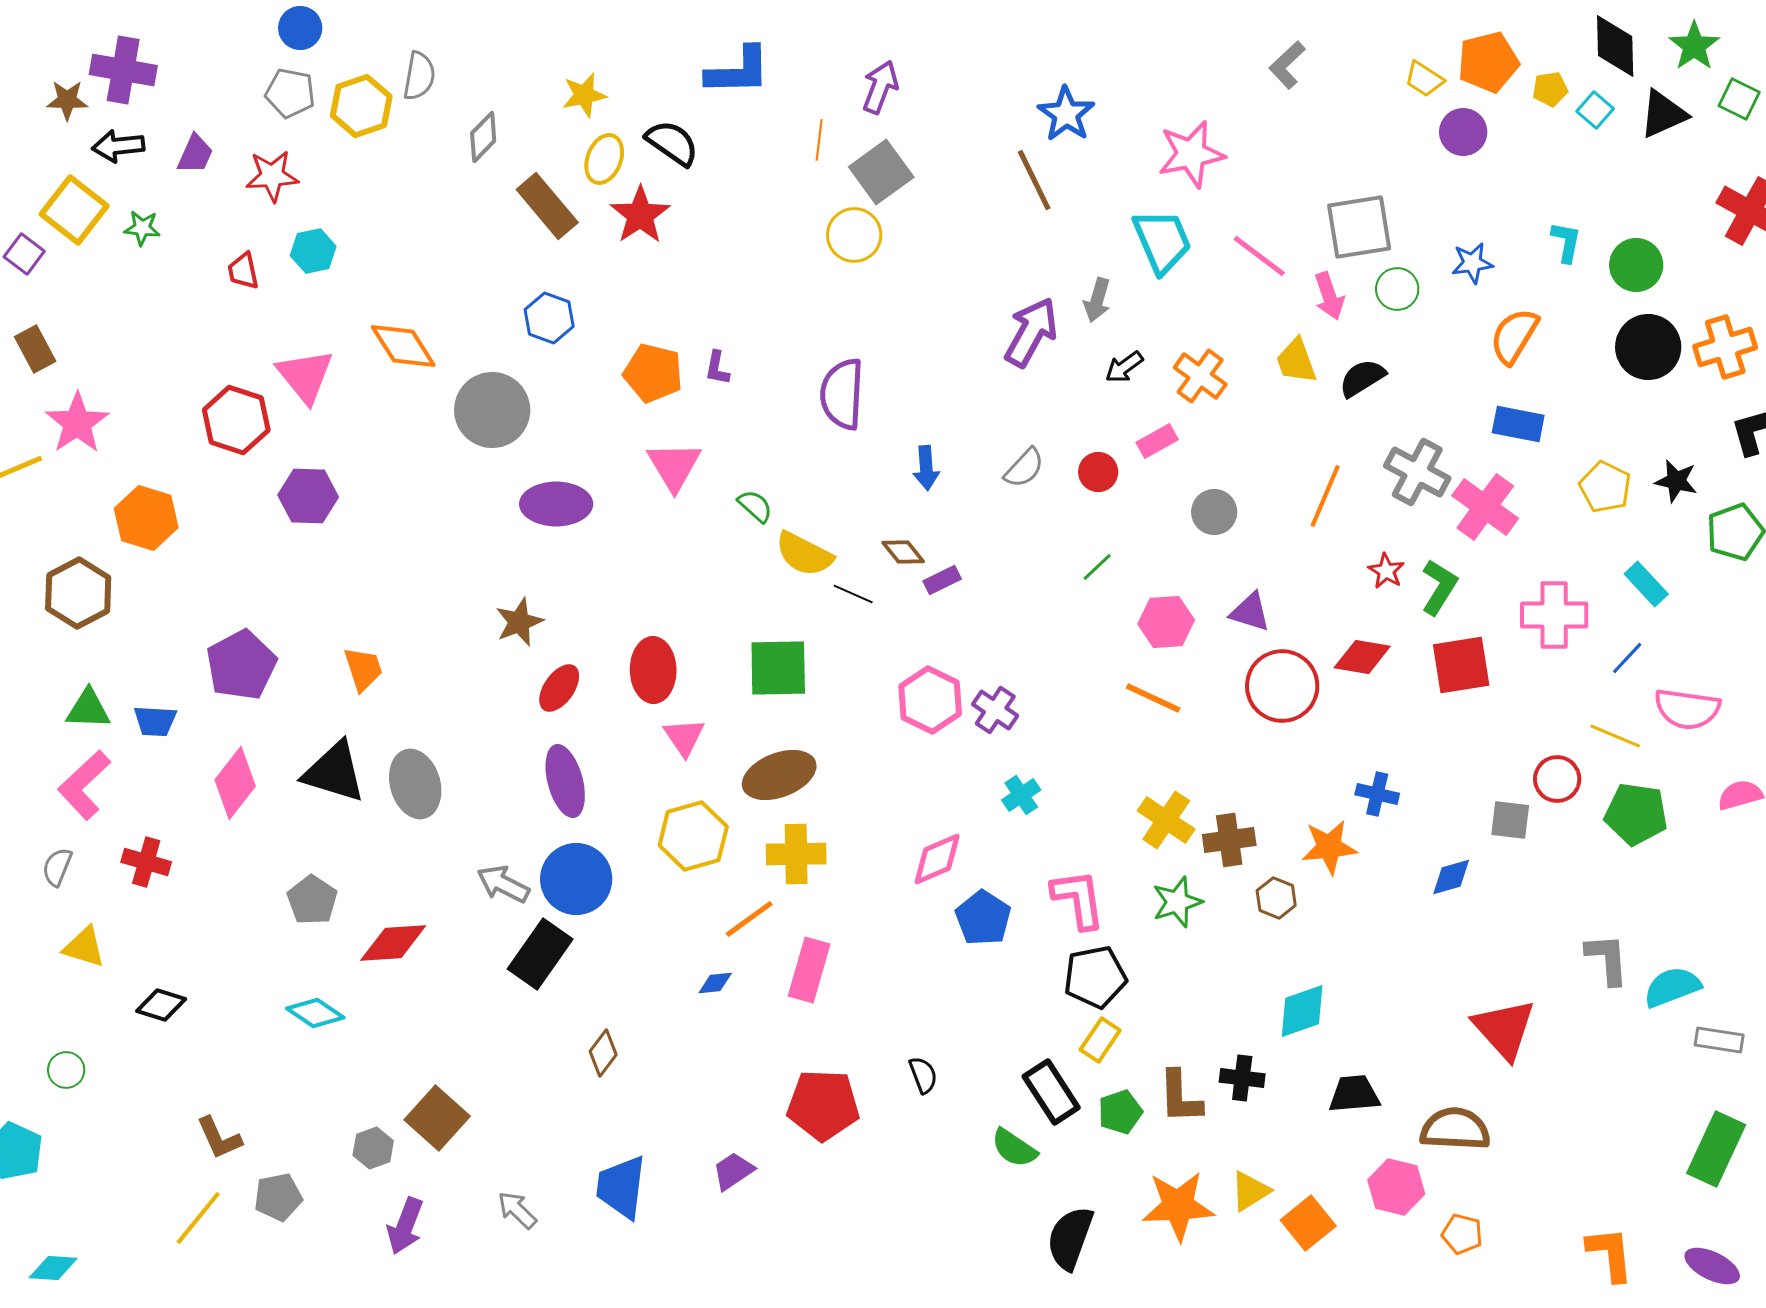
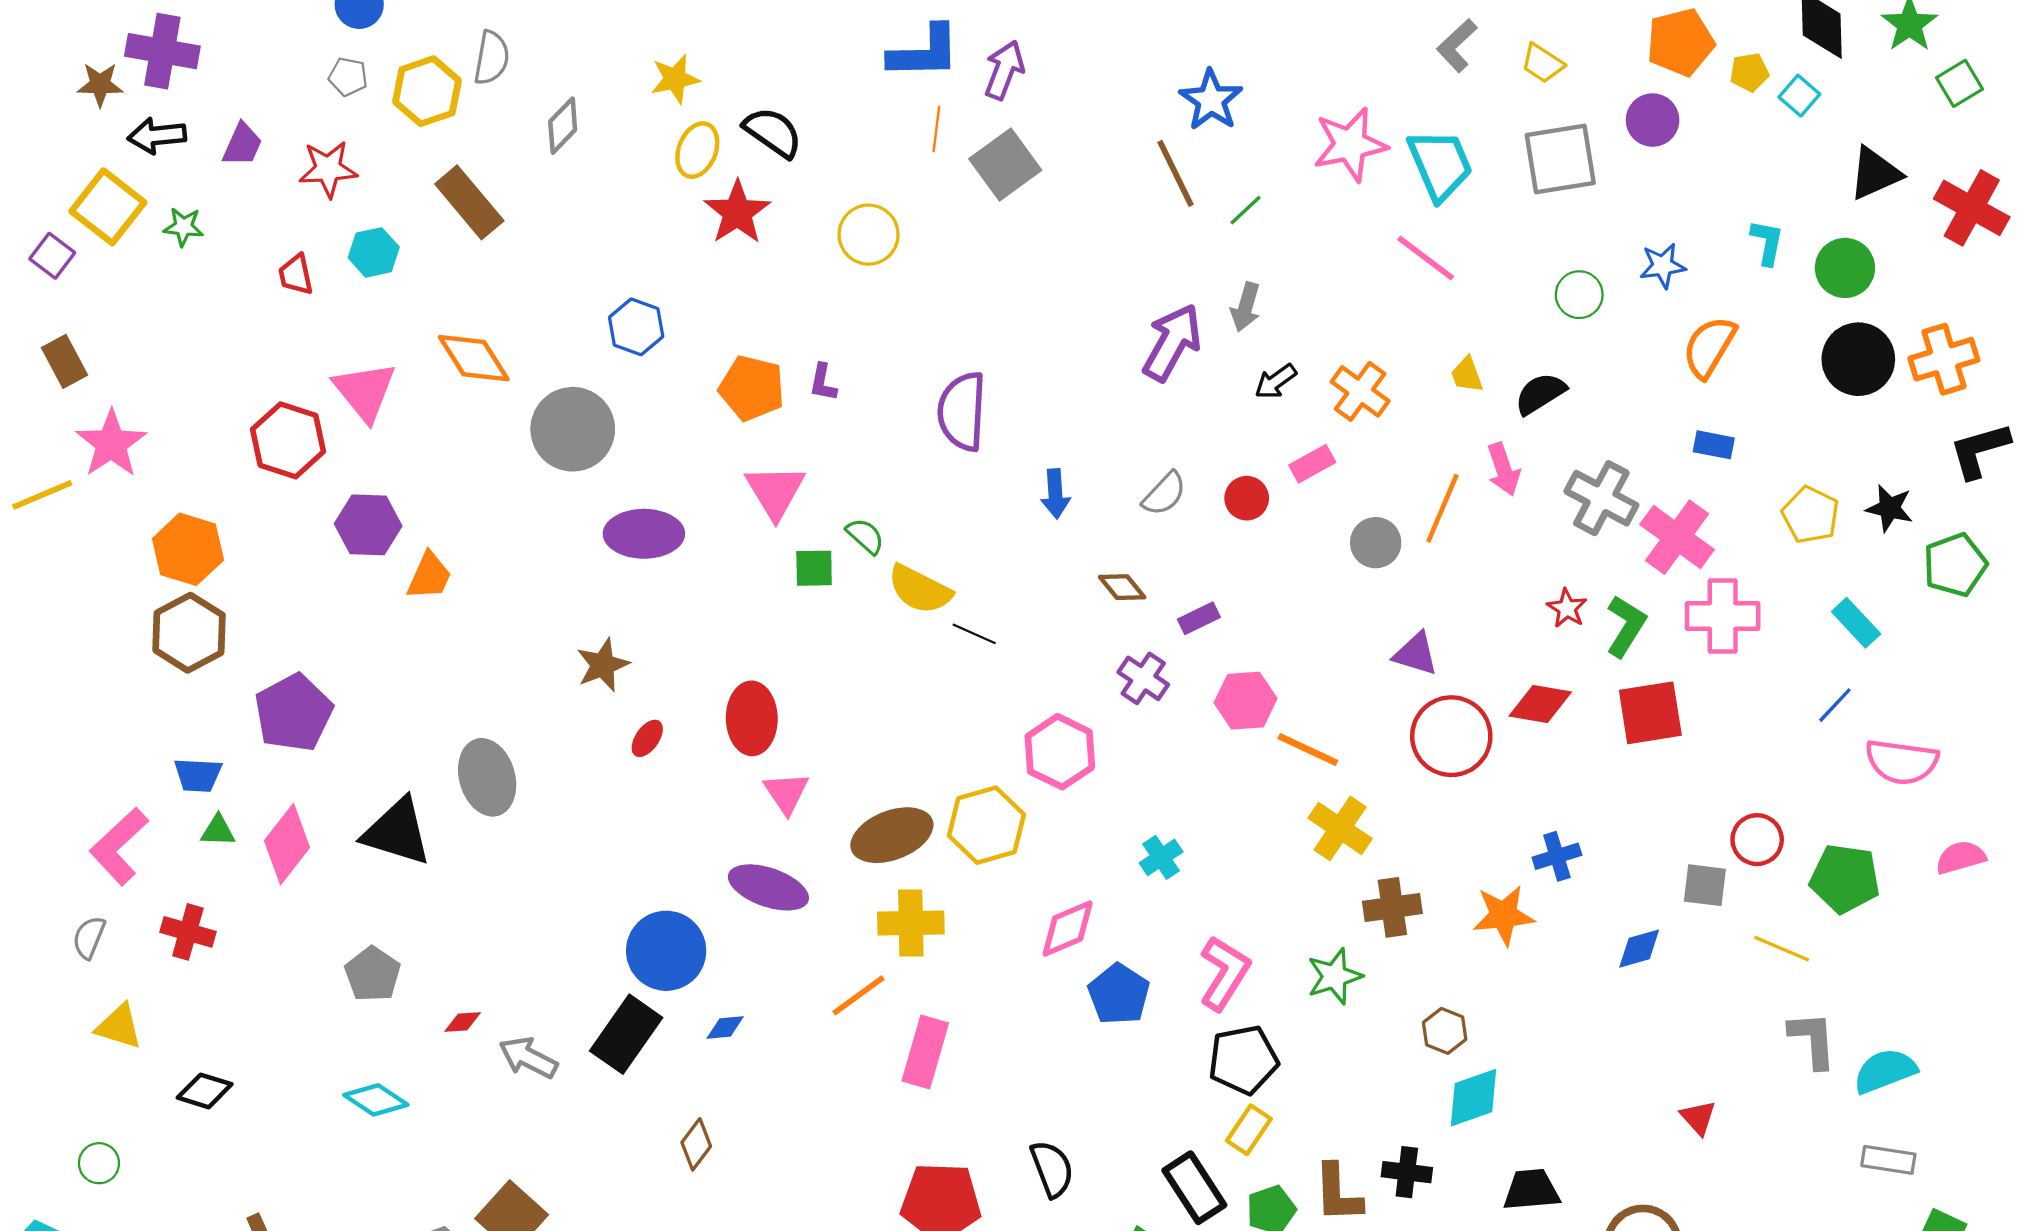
blue L-shape: (738, 71) -> (924, 52), moved
yellow trapezoid: (1424, 79) -> (1542, 63), moved
gray pentagon: (290, 93) -> (348, 77), size x0.7
green square: (1739, 99) -> (1960, 83), turned 33
black triangle: (1663, 114) -> (1875, 173), moved
brown rectangle: (547, 206) -> (469, 202), moved
gray square: (1359, 227) -> (1560, 159), moved
yellow circle: (854, 235) -> (869, 235), moved
cyan trapezoid: (1162, 241) -> (1440, 165), moved
pink arrow: (1329, 296) -> (1504, 469), moved
yellow trapezoid: (1296, 361) -> (1467, 375), size x0.7
blue rectangle: (1518, 424) -> (1714, 445), size x0.7
orange line: (1325, 496) -> (1442, 508), moved
brown diamond: (903, 552) -> (1122, 587), moved
green line: (1097, 567) -> (1246, 210), moved
purple rectangle: (942, 580) -> (1199, 618), moved
brown hexagon: (78, 593) -> (189, 633), moved
pink cross: (1554, 615) -> (1723, 616), moved
pink hexagon: (1166, 622) -> (1246, 701), moved
green square: (778, 668) -> (814, 568), moved, size x0.6
orange trapezoid: (363, 669) -> (429, 576), moved, turned 42
red ellipse: (559, 688) -> (647, 738), size x0.7
green triangle: (88, 709) -> (218, 831), moved, size x0.7
purple cross: (995, 710) -> (1143, 678), moved
yellow line: (1615, 736) -> (1782, 949), moved
purple ellipse: (565, 781) -> (768, 887), moved, turned -56
gray ellipse: (415, 784) -> (487, 777), moved
blue cross: (1377, 794) -> (1557, 856), turned -30
yellow cross: (1166, 820) -> (1340, 828), moved
yellow hexagon: (693, 836) -> (986, 825), moved
gray arrow: (503, 884) -> (528, 1058), moved
brown hexagon: (1276, 898) -> (1445, 1031), moved
pink L-shape: (1078, 899) -> (1224, 973), turned 40
red diamond: (393, 943) -> (463, 1022), size x0.5
blue diamond: (715, 983) -> (725, 1028), moved
red triangle: (1504, 1029) -> (1698, 1118), size x0.5
gray rectangle: (1719, 1040) -> (1888, 1160), moved
black semicircle: (923, 1075) -> (1052, 1169), size x1.4

